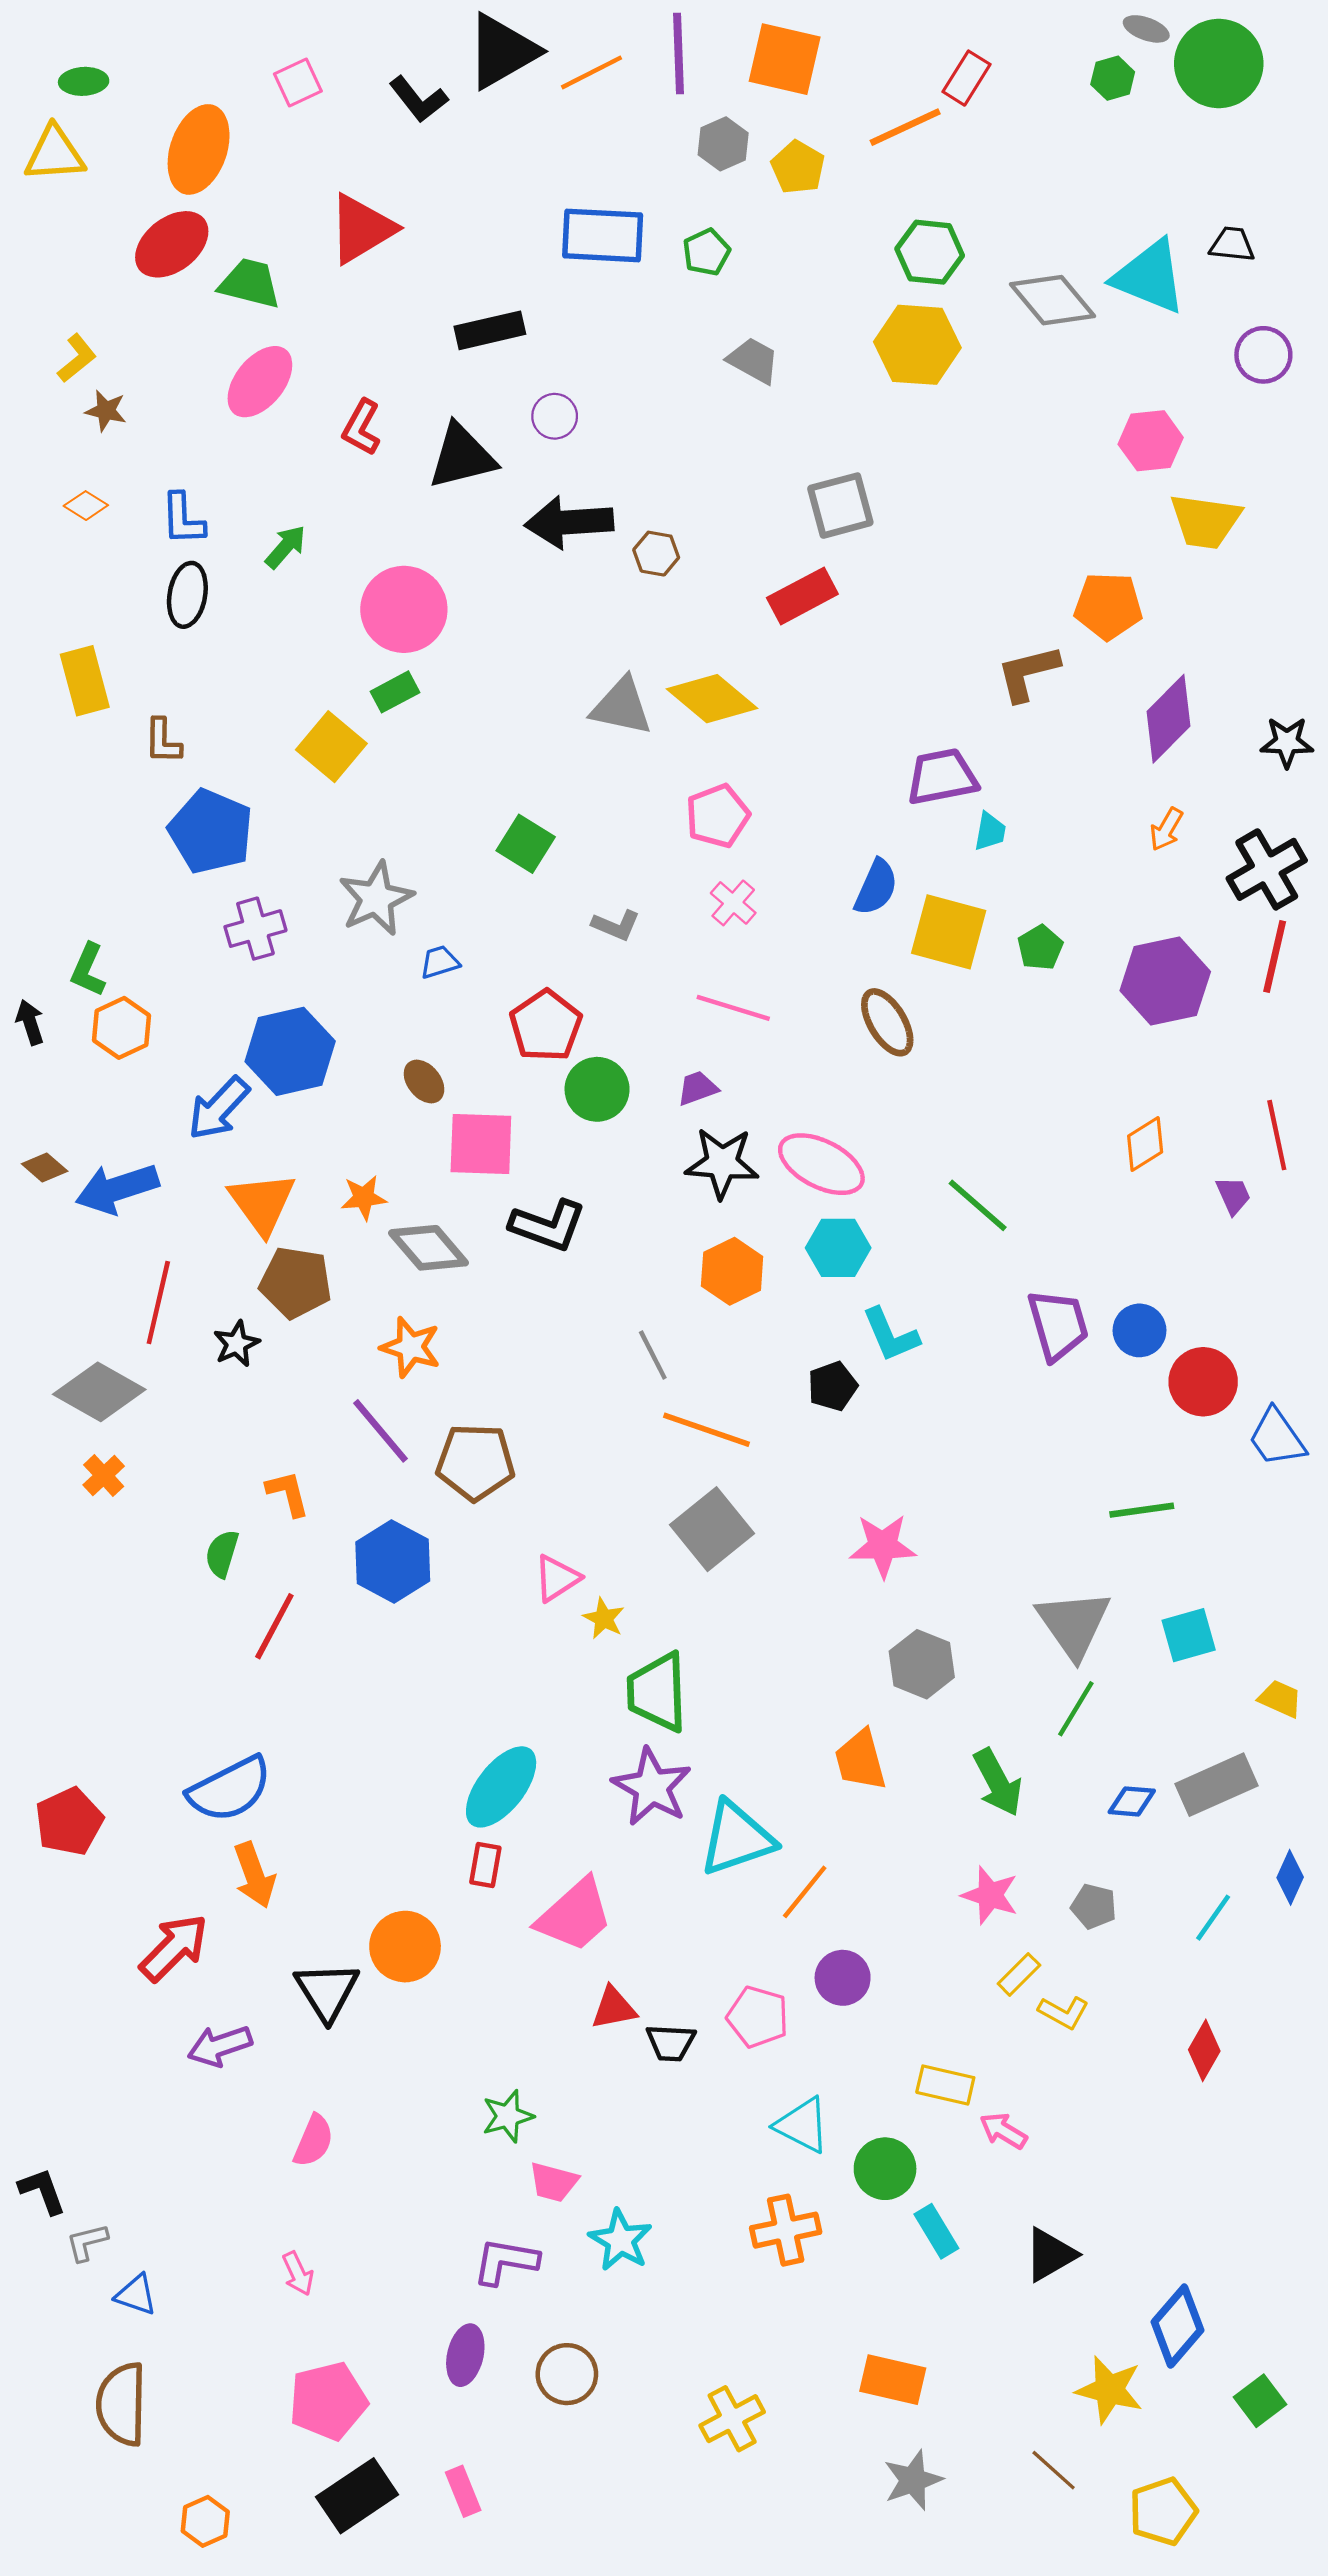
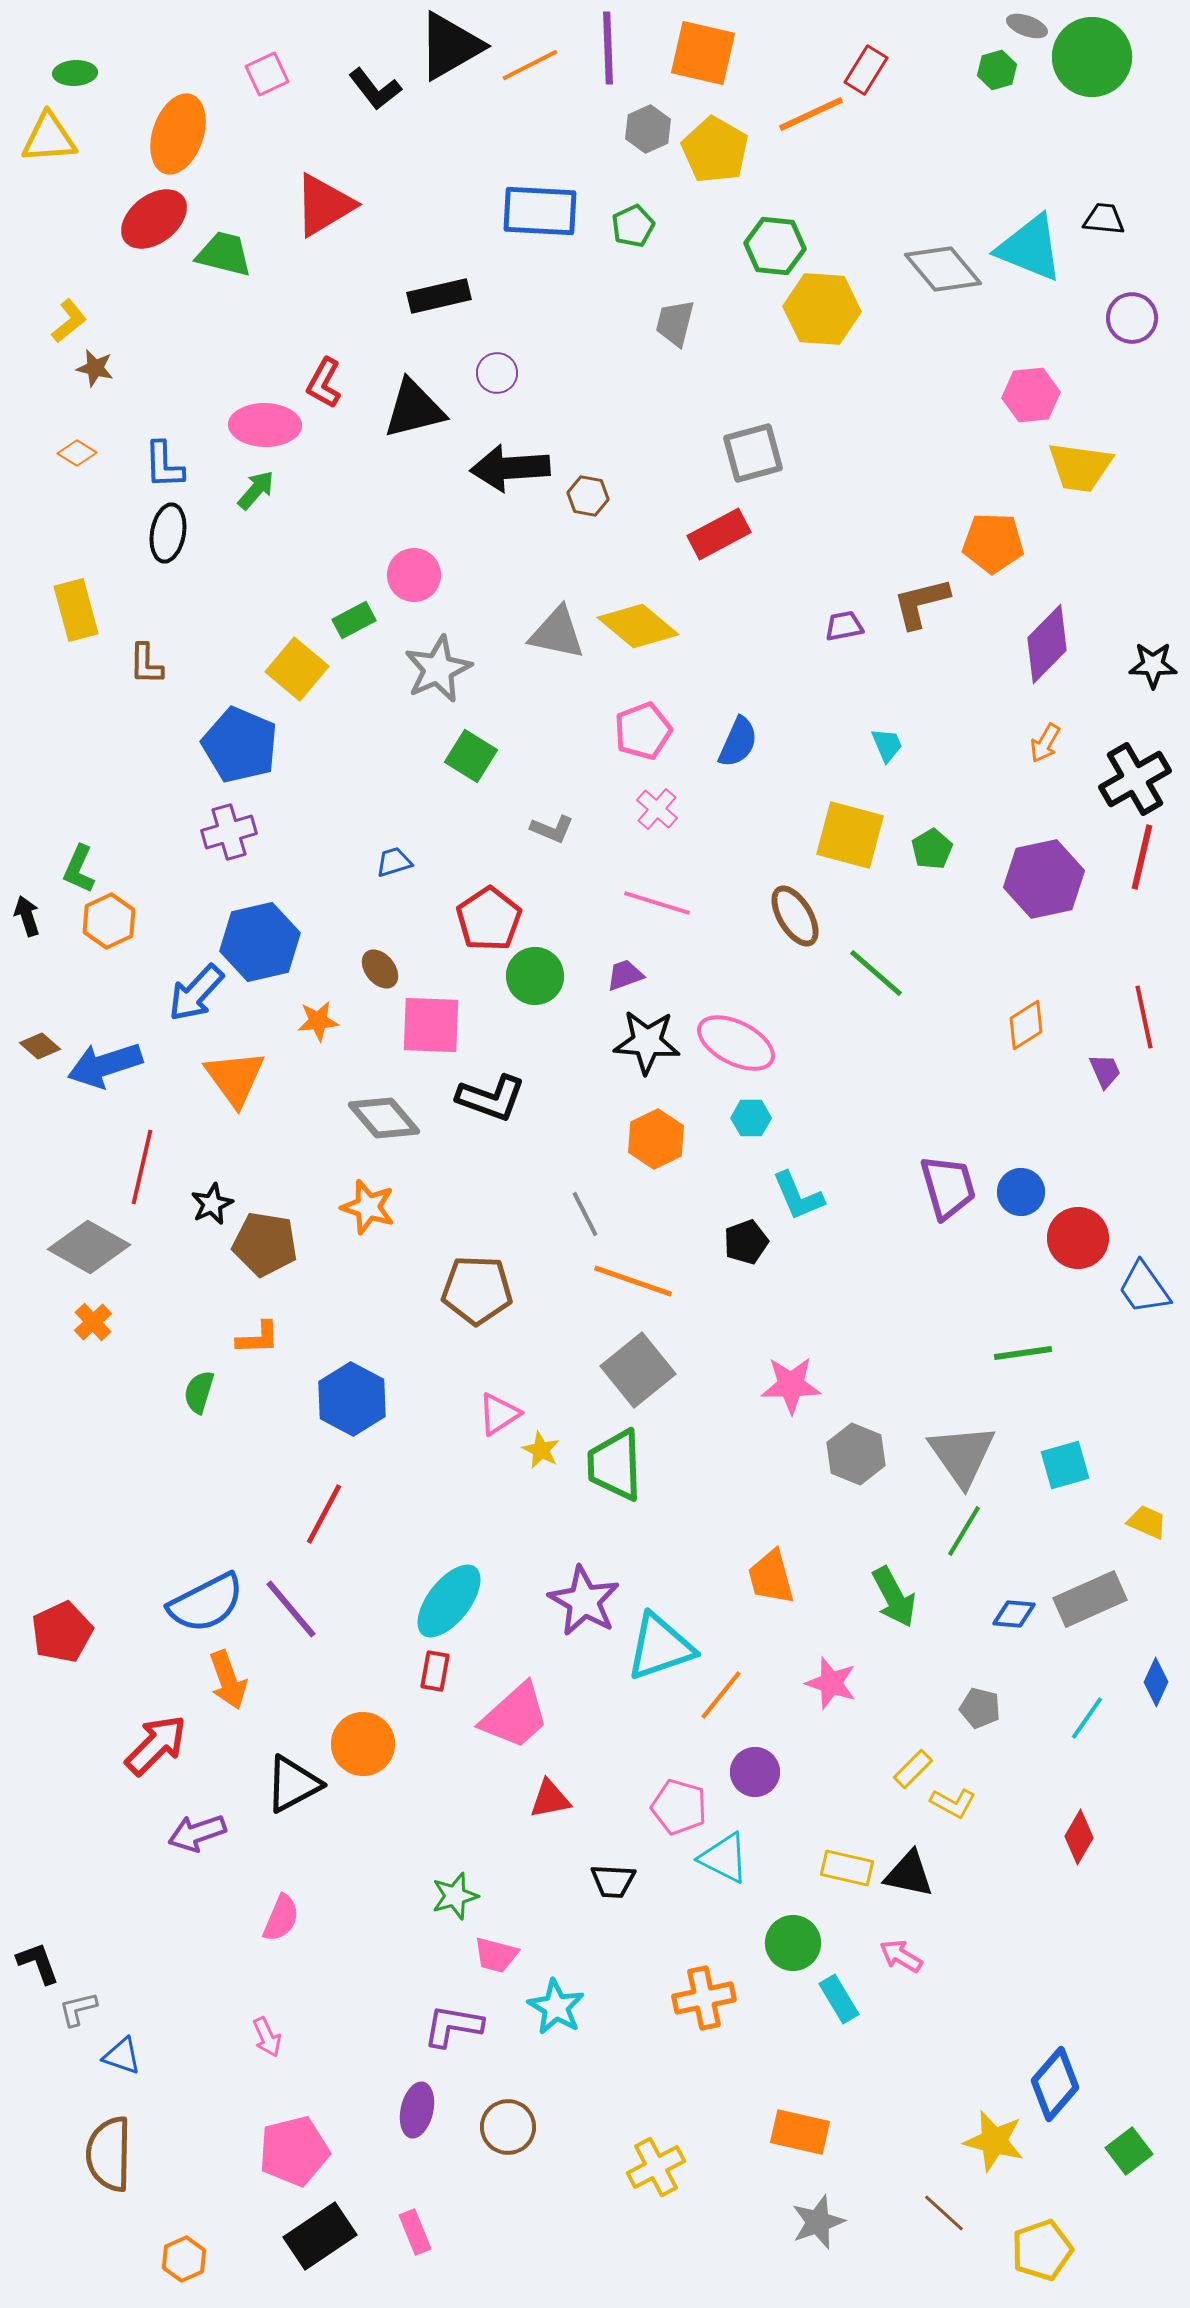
yellow pentagon: (798, 167) -> (715, 150), size x1.4
green hexagon: (930, 252) -> (775, 246), moved
gray trapezoid: (753, 360) -> (675, 323), turned -105
pink ellipse: (260, 382) -> (265, 425), moved, turned 52
pink circle: (404, 609) -> (414, 575), moved, size x0.7
purple trapezoid: (942, 777) -> (844, 626), moved, size x0.6
blue pentagon: (211, 831) -> (240, 745), moved
cyan trapezoid: (990, 831) -> (887, 745), turned -33
blue semicircle: (876, 887) -> (738, 742), moved
gray star: (376, 898) -> (438, 669), moved
orange star: (364, 1198) -> (318, 1021), moved
green line: (978, 1205) -> (876, 973), moved
cyan hexagon: (838, 1248) -> (751, 1118), size x0.7
brown pentagon: (296, 1282) -> (265, 1244), moved
purple line: (380, 1431) -> (291, 1609), moved
brown pentagon: (475, 1462) -> (477, 1290), moved
orange L-shape: (288, 1493) -> (258, 1338), turned 102
red line: (274, 1626) -> (324, 1514), moved
gray hexagon: (922, 1664) -> (856, 1454), moved
green trapezoid: (657, 1692) -> (615, 1465), moved
pink star: (990, 1895) -> (831, 1683), moved
black triangle: (327, 1991) -> (293, 1784), turned 34
black trapezoid: (671, 2043) -> (613, 1881), moved
cyan triangle: (802, 2125) -> (724, 1858), moved
pink arrow: (1003, 2131) -> (901, 1956), moved
black triangle: (1050, 2255) -> (909, 1874), moved, turned 42

